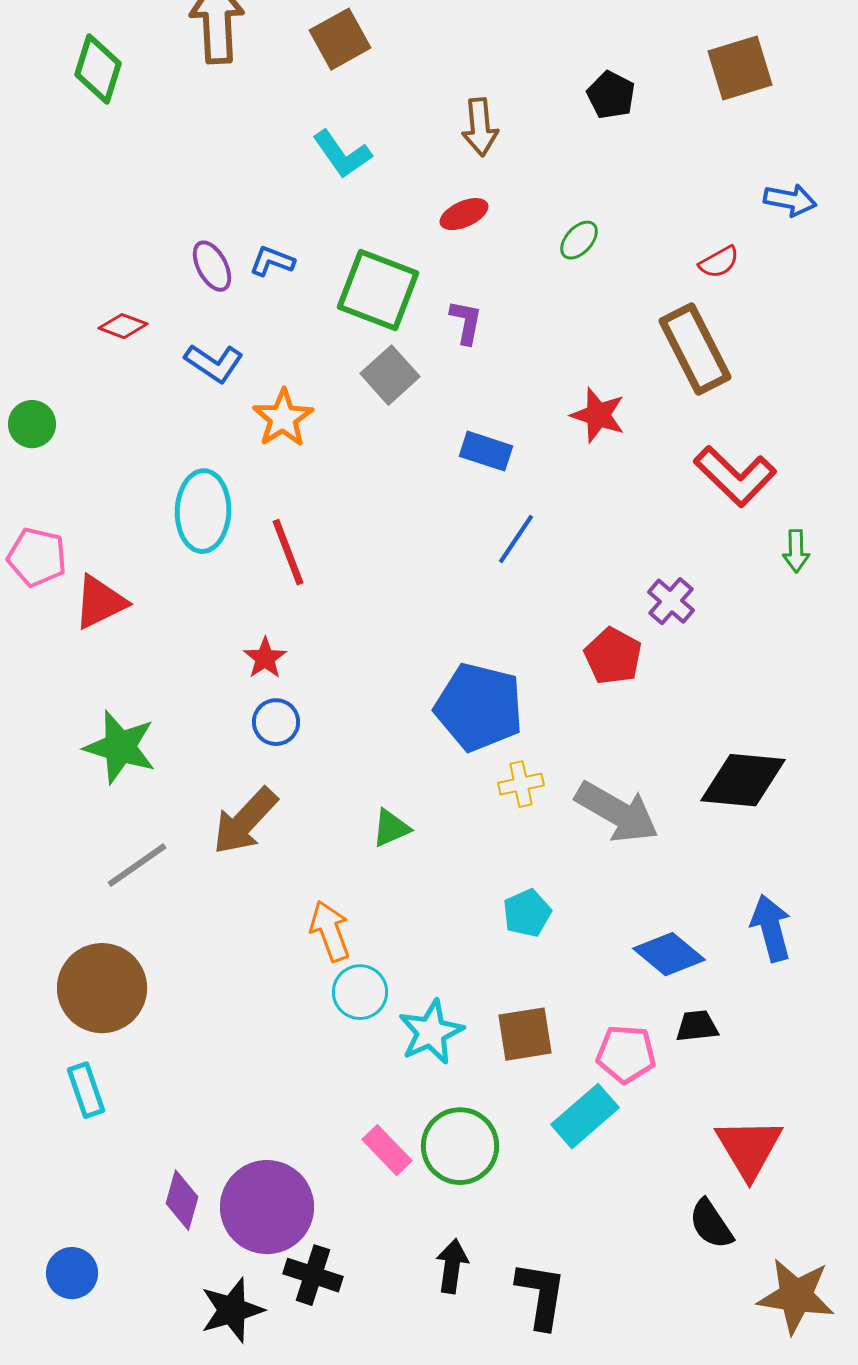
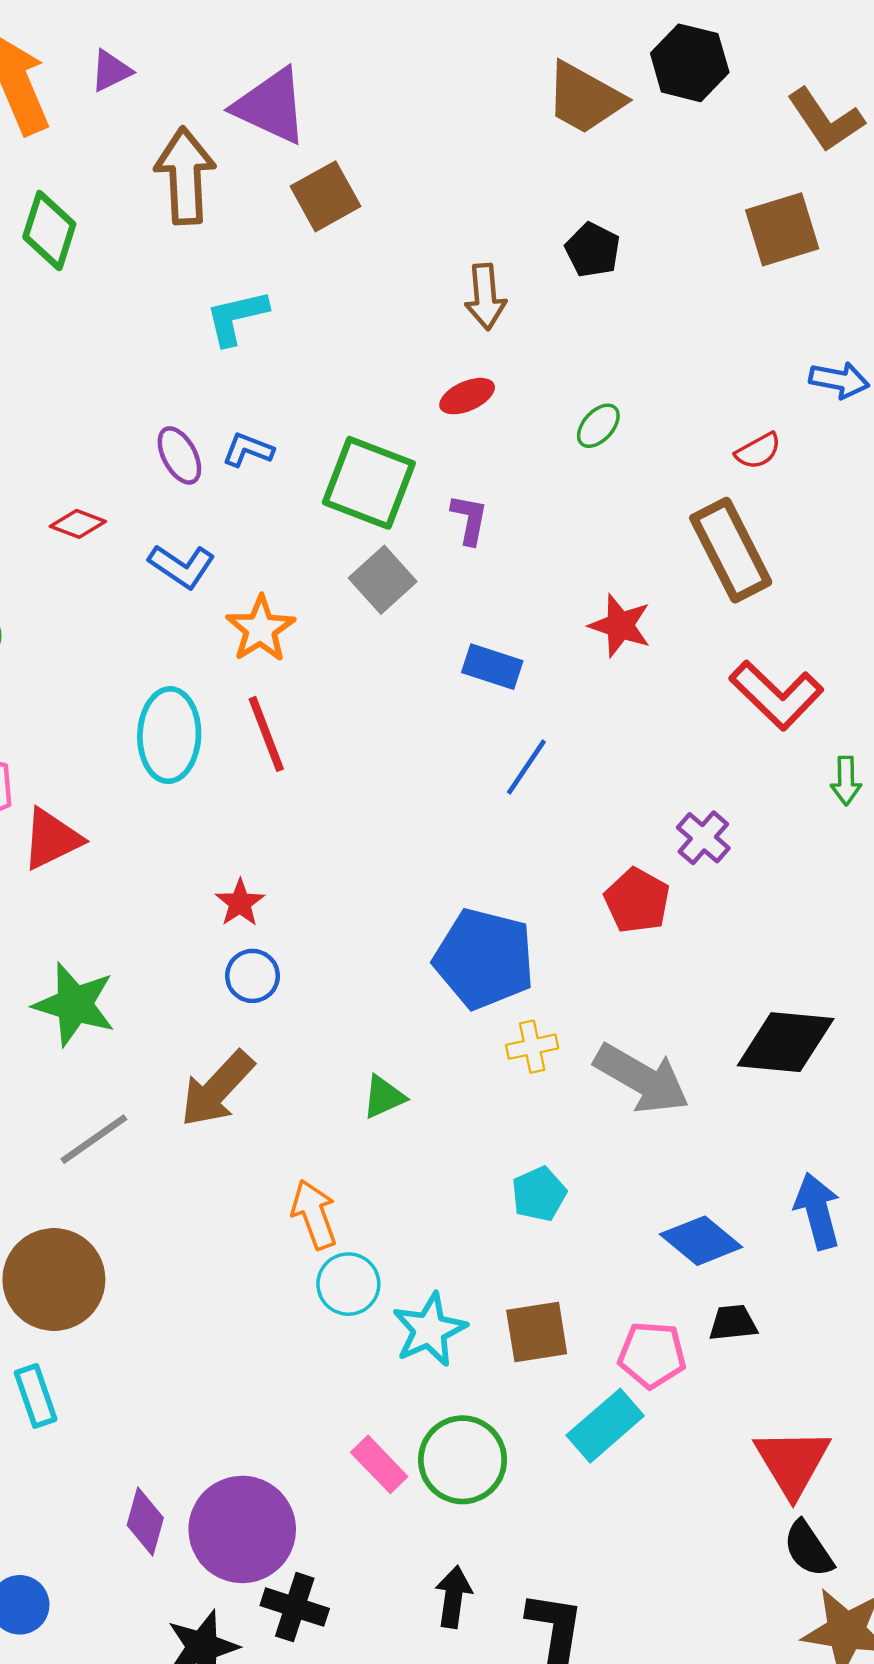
black pentagon: (611, 95) -> (593, 250), moved
cyan L-shape: (342, 154) -> (237, 317), moved, turned 112
red line: (288, 552) -> (266, 734), moved
black semicircle: (711, 1224) -> (808, 1549), moved

